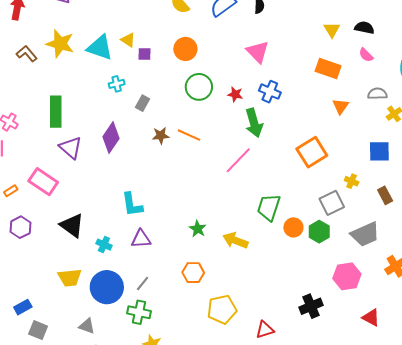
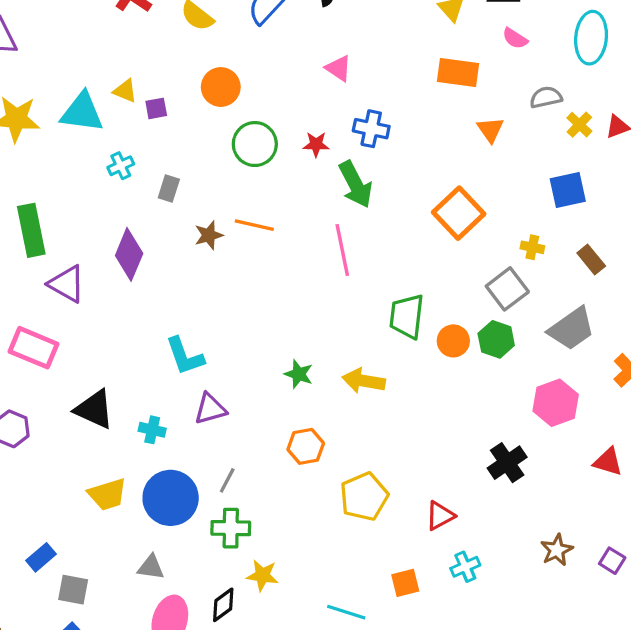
pink triangle: (258, 52) -> (338, 68), size x0.7
pink line: (238, 160) -> (342, 250), turned -44

